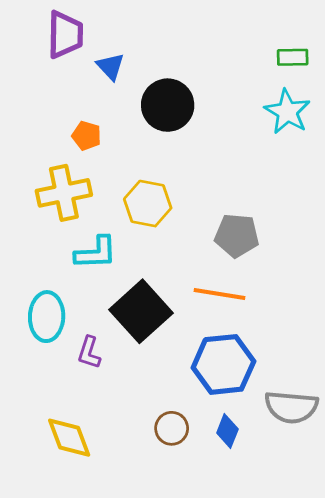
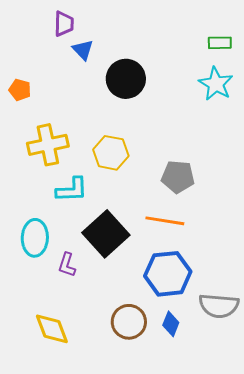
purple trapezoid: (65, 35) -> (64, 24), moved, size x0.7
orange pentagon: (86, 136) -> (20, 90), moved
brown circle: (172, 428) -> (129, 322), size x1.4

